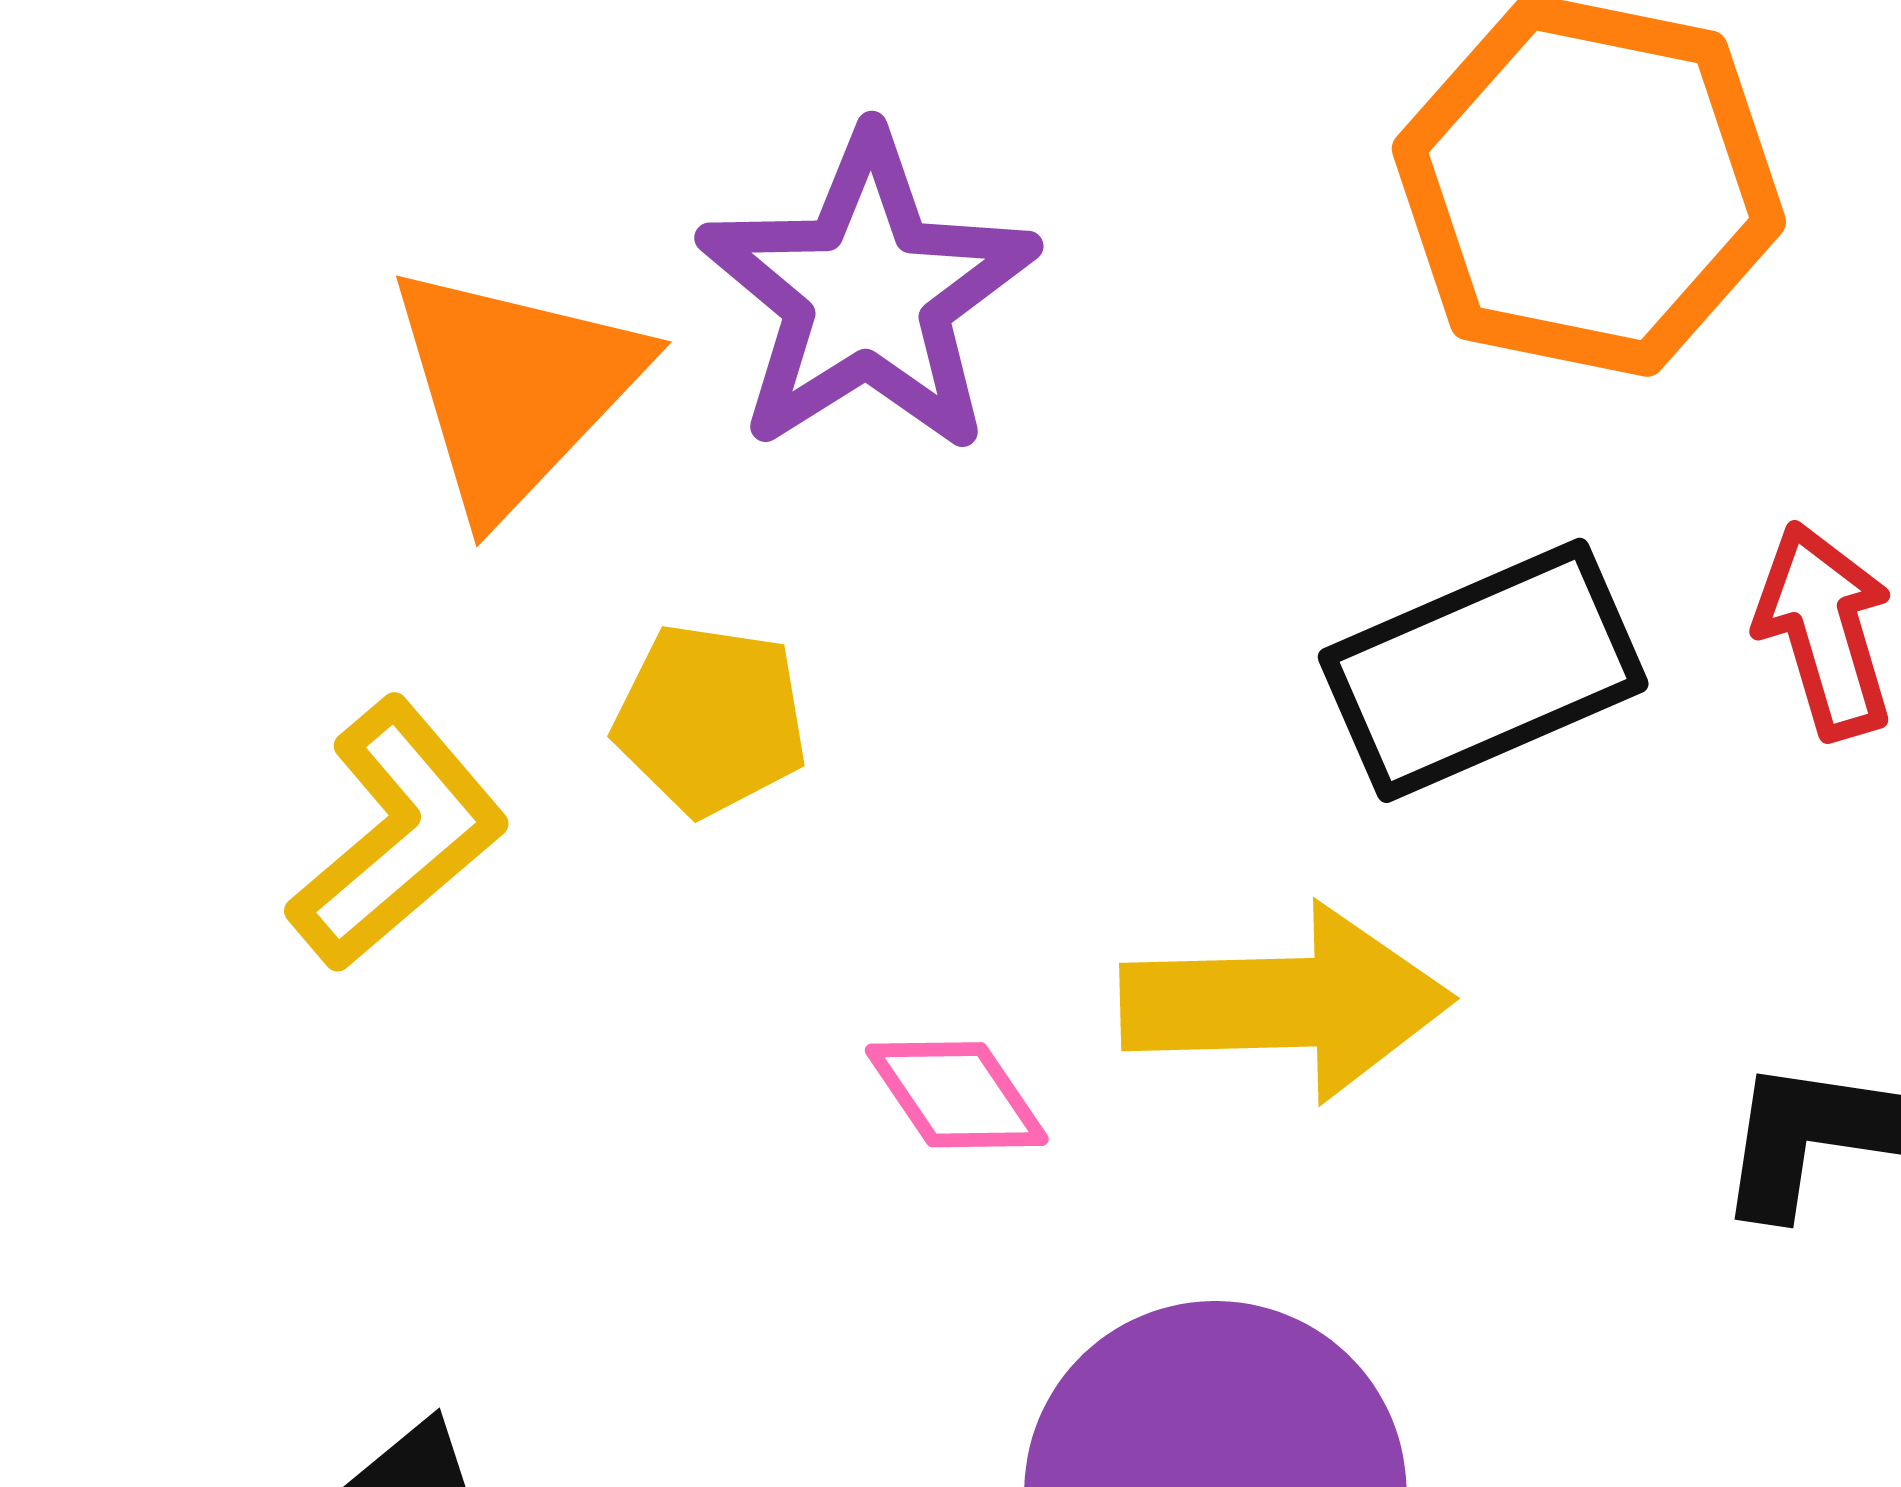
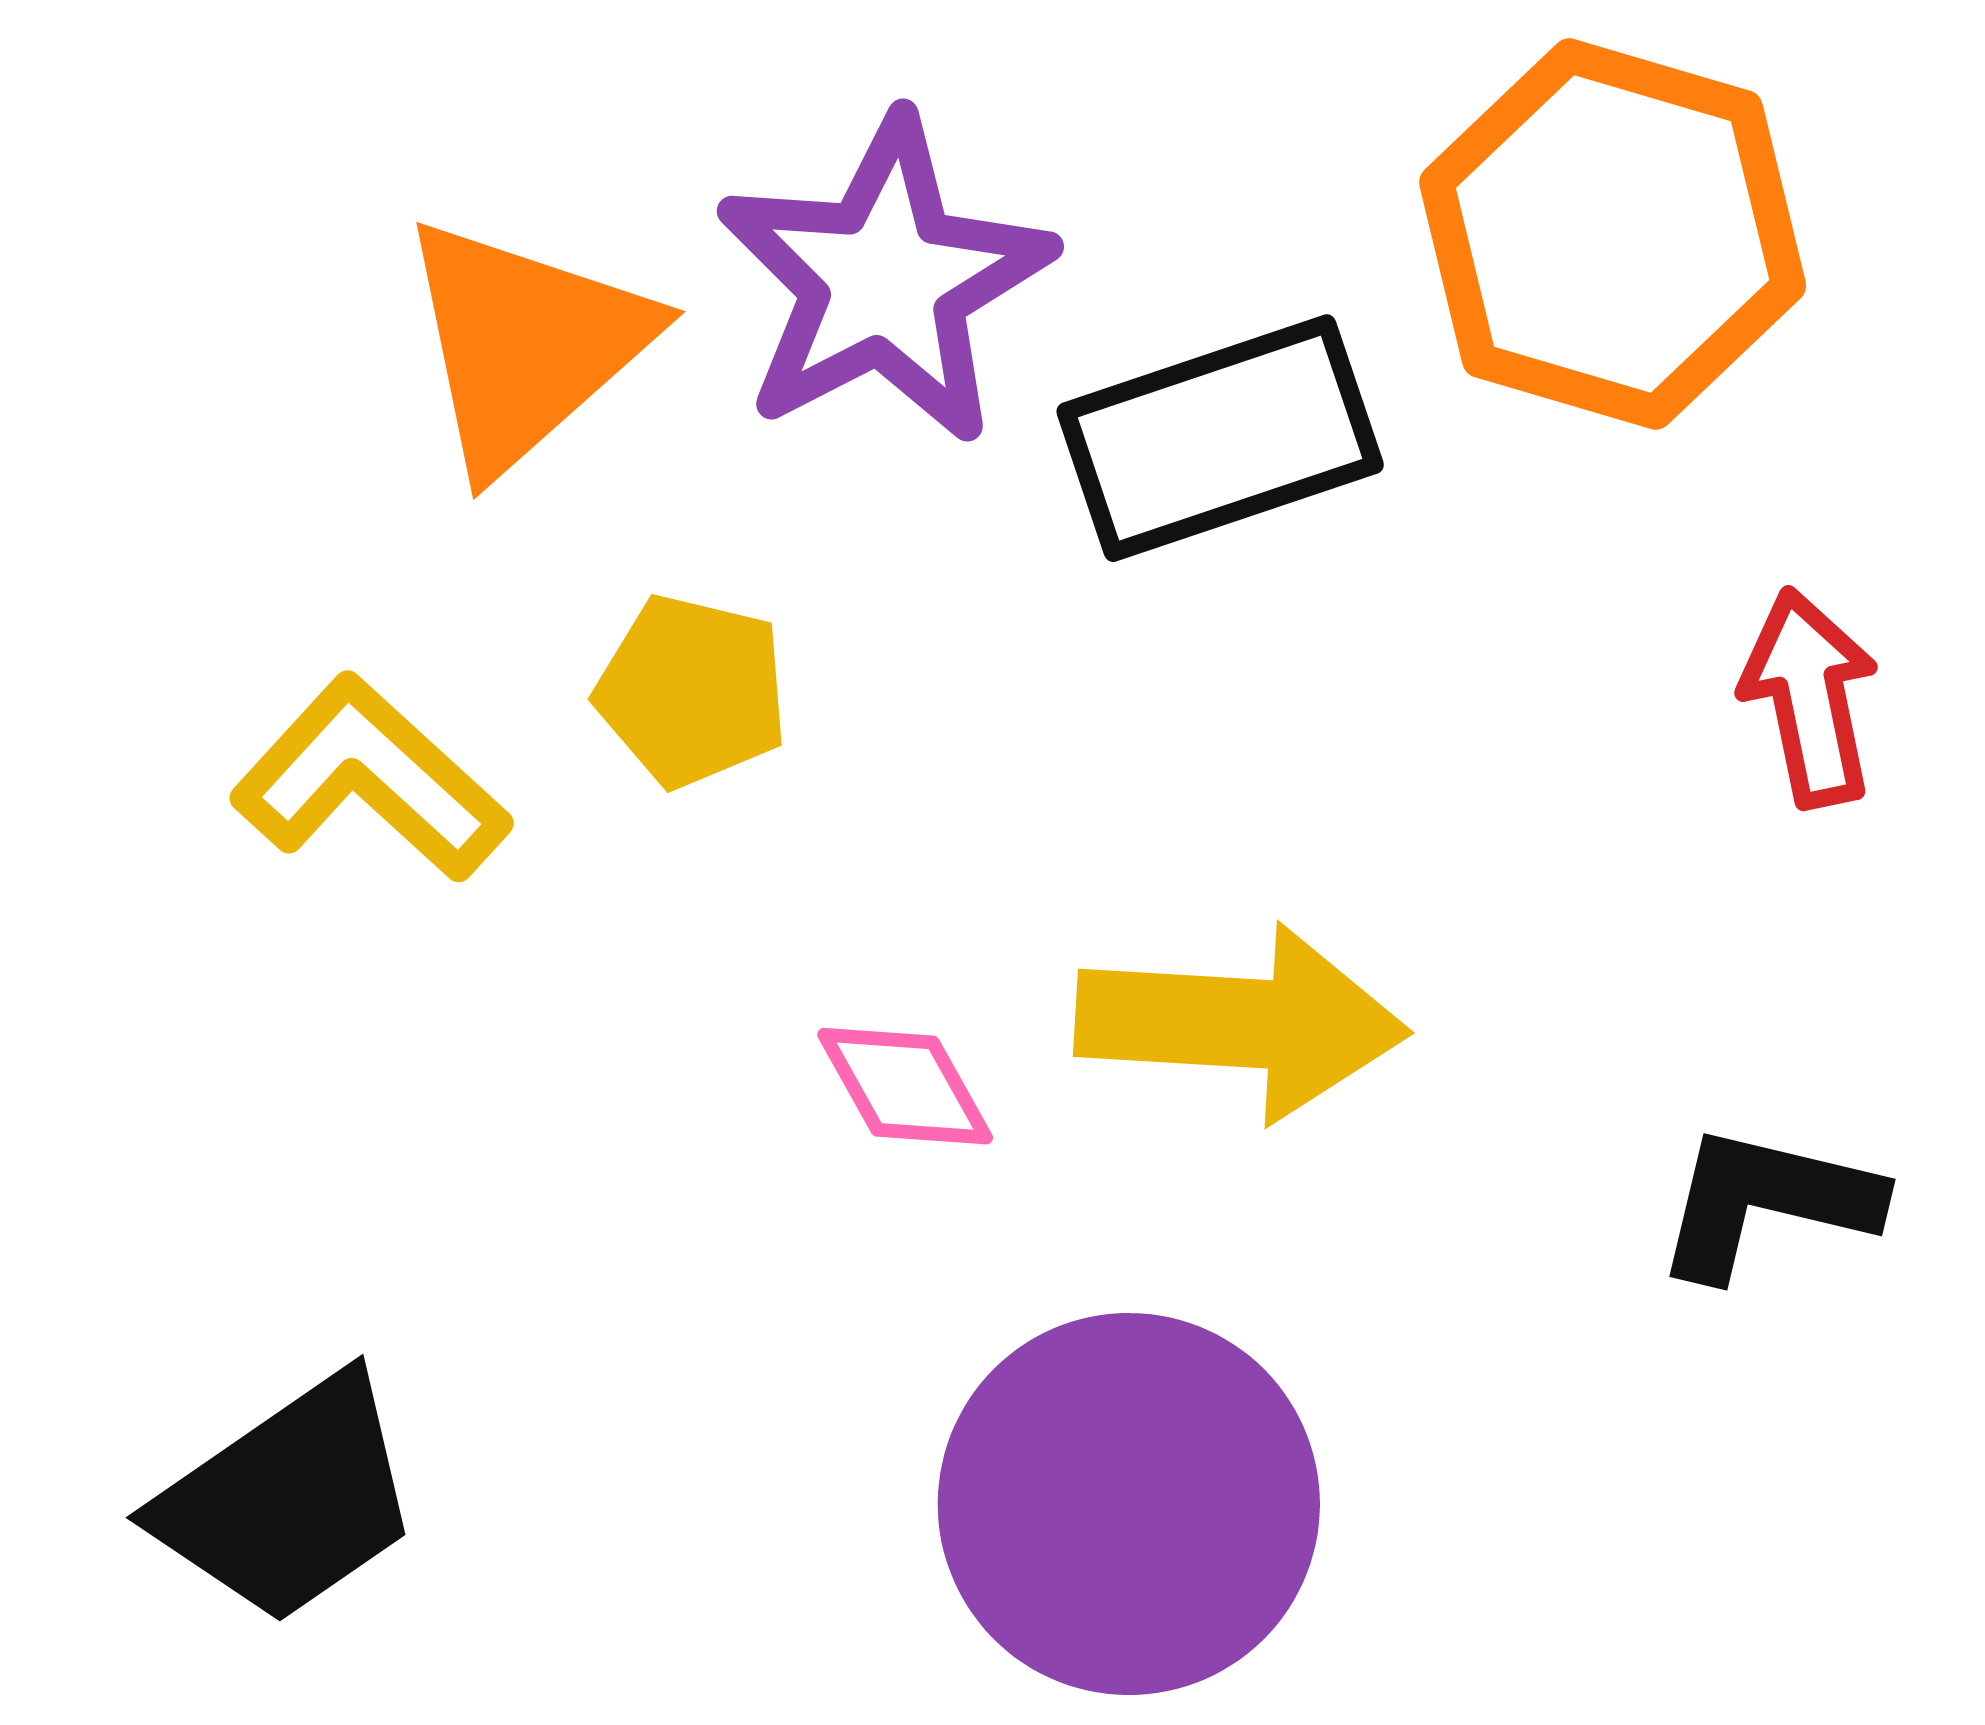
black rectangle: (1483, 670) -> (1220, 438), moved
yellow L-shape: (398, 834) -> (370, 779), turned -102

